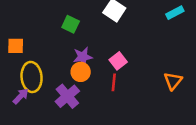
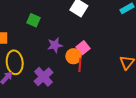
green square: (71, 24) -> (34, 20), moved
orange circle: (81, 72) -> (73, 56), moved

